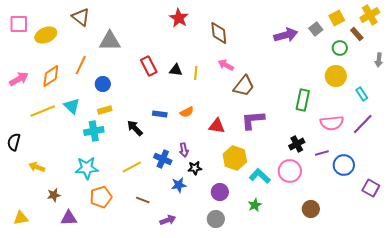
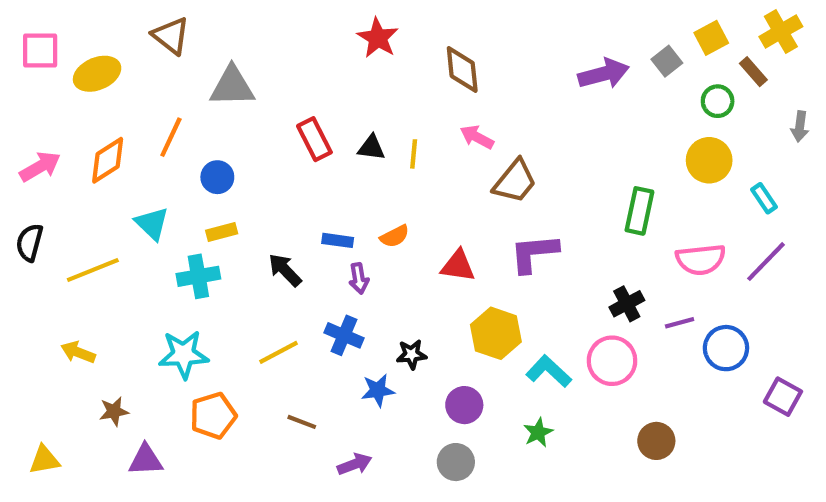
yellow line: (43, 111) -> (93, 270), moved
black semicircle: (14, 142) -> (30, 243), moved
purple arrow: (184, 150) -> (359, 278), moved

